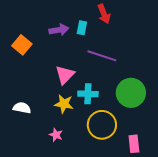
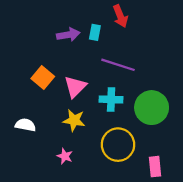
orange square: (22, 45) -> (43, 78), moved
cyan cross: (88, 94) -> (111, 99), moved

